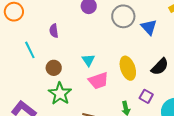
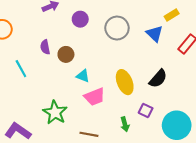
blue triangle: (149, 27) -> (155, 34), moved
cyan triangle: (88, 60) -> (83, 76), turned -32
brown circle: (54, 68) -> (66, 54), moved

